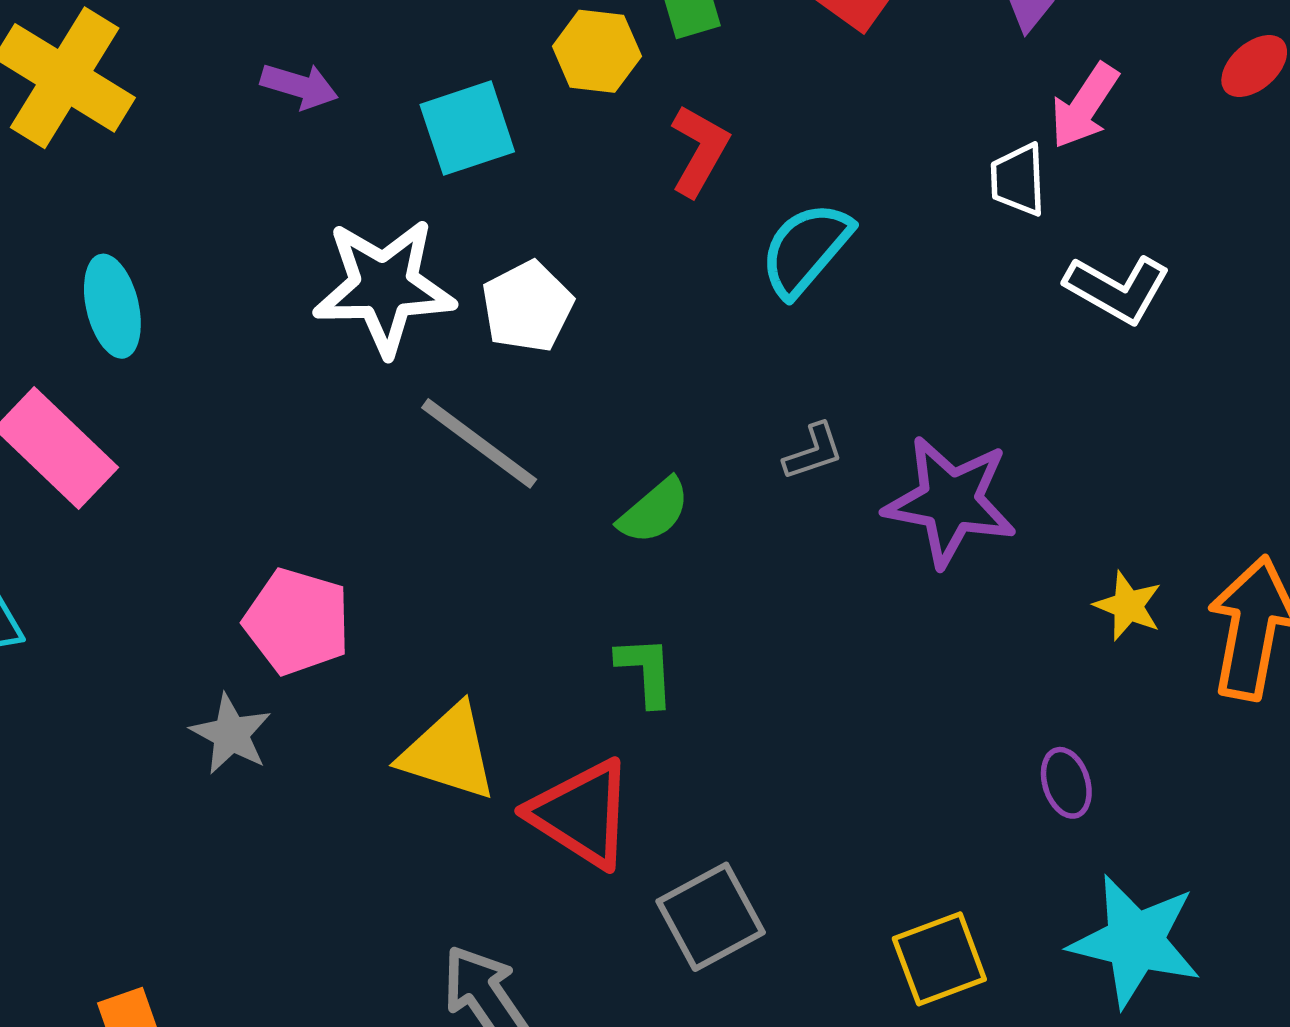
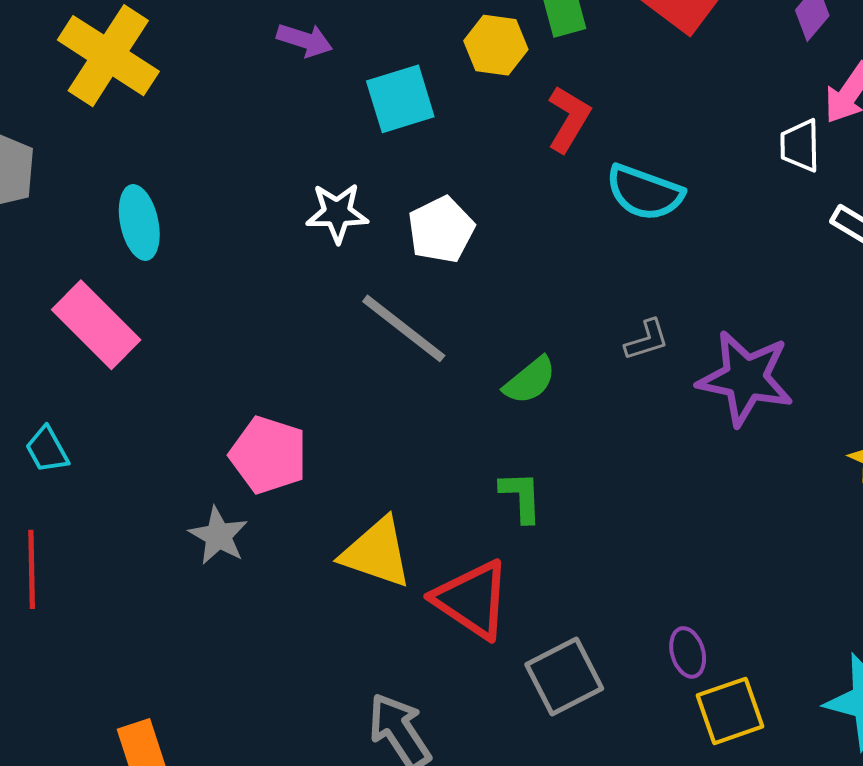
purple arrow: (299, 86) -> (305, 40), moved
cyan semicircle: (806, 249) -> (645, 192), turned -112
white star: (384, 287) -> (337, 213), size x0.6
purple ellipse: (1066, 783) -> (688, 652), moved

